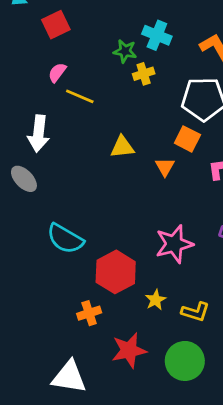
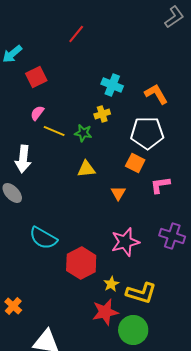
green star: (125, 51) -> (83, 133), moved
orange triangle: (165, 167) -> (118, 193), moved
yellow L-shape: (195, 312) -> (141, 293), size x1.4
orange cross: (89, 313) -> (13, 306), moved, turned -30
red star: (129, 350) -> (105, 312), moved

